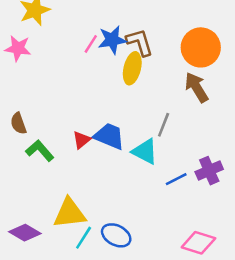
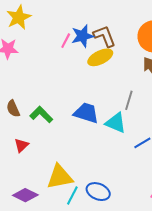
yellow ellipse: (132, 68) -> (100, 57), turned 55
red triangle: (82, 140) -> (21, 145), moved
green L-shape: (40, 151) -> (41, 115), moved

